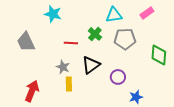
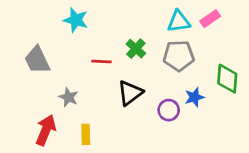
cyan triangle: (114, 15) -> (179, 21), moved
gray star: (63, 67) -> (69, 97), moved
yellow rectangle: (69, 84) -> (86, 134), moved
blue star: (136, 97) -> (194, 97), moved

